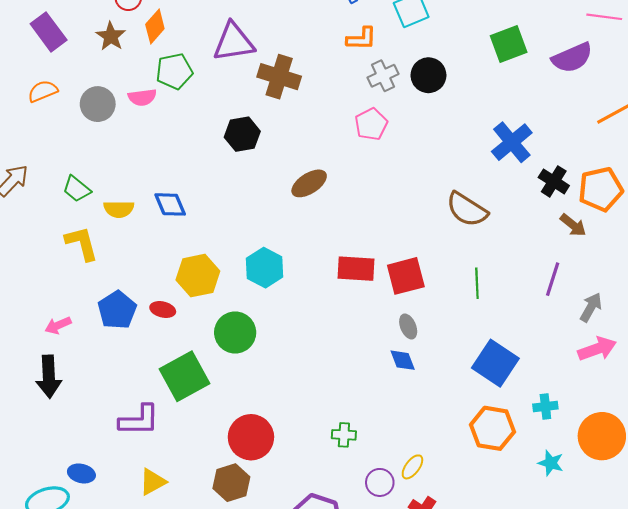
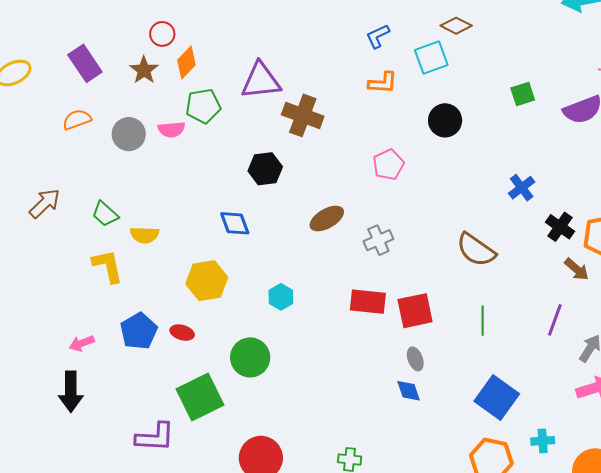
green square: (509, 44) -> (523, 94), size x0.7
gray cross: (383, 76) -> (378, 240), moved
blue cross: (512, 142) -> (522, 188), size x0.7
blue diamond: (170, 204) -> (235, 223), moved
cyan hexagon: (265, 268) -> (281, 297), size x0.7
yellow hexagon: (198, 276) -> (207, 281), moved

